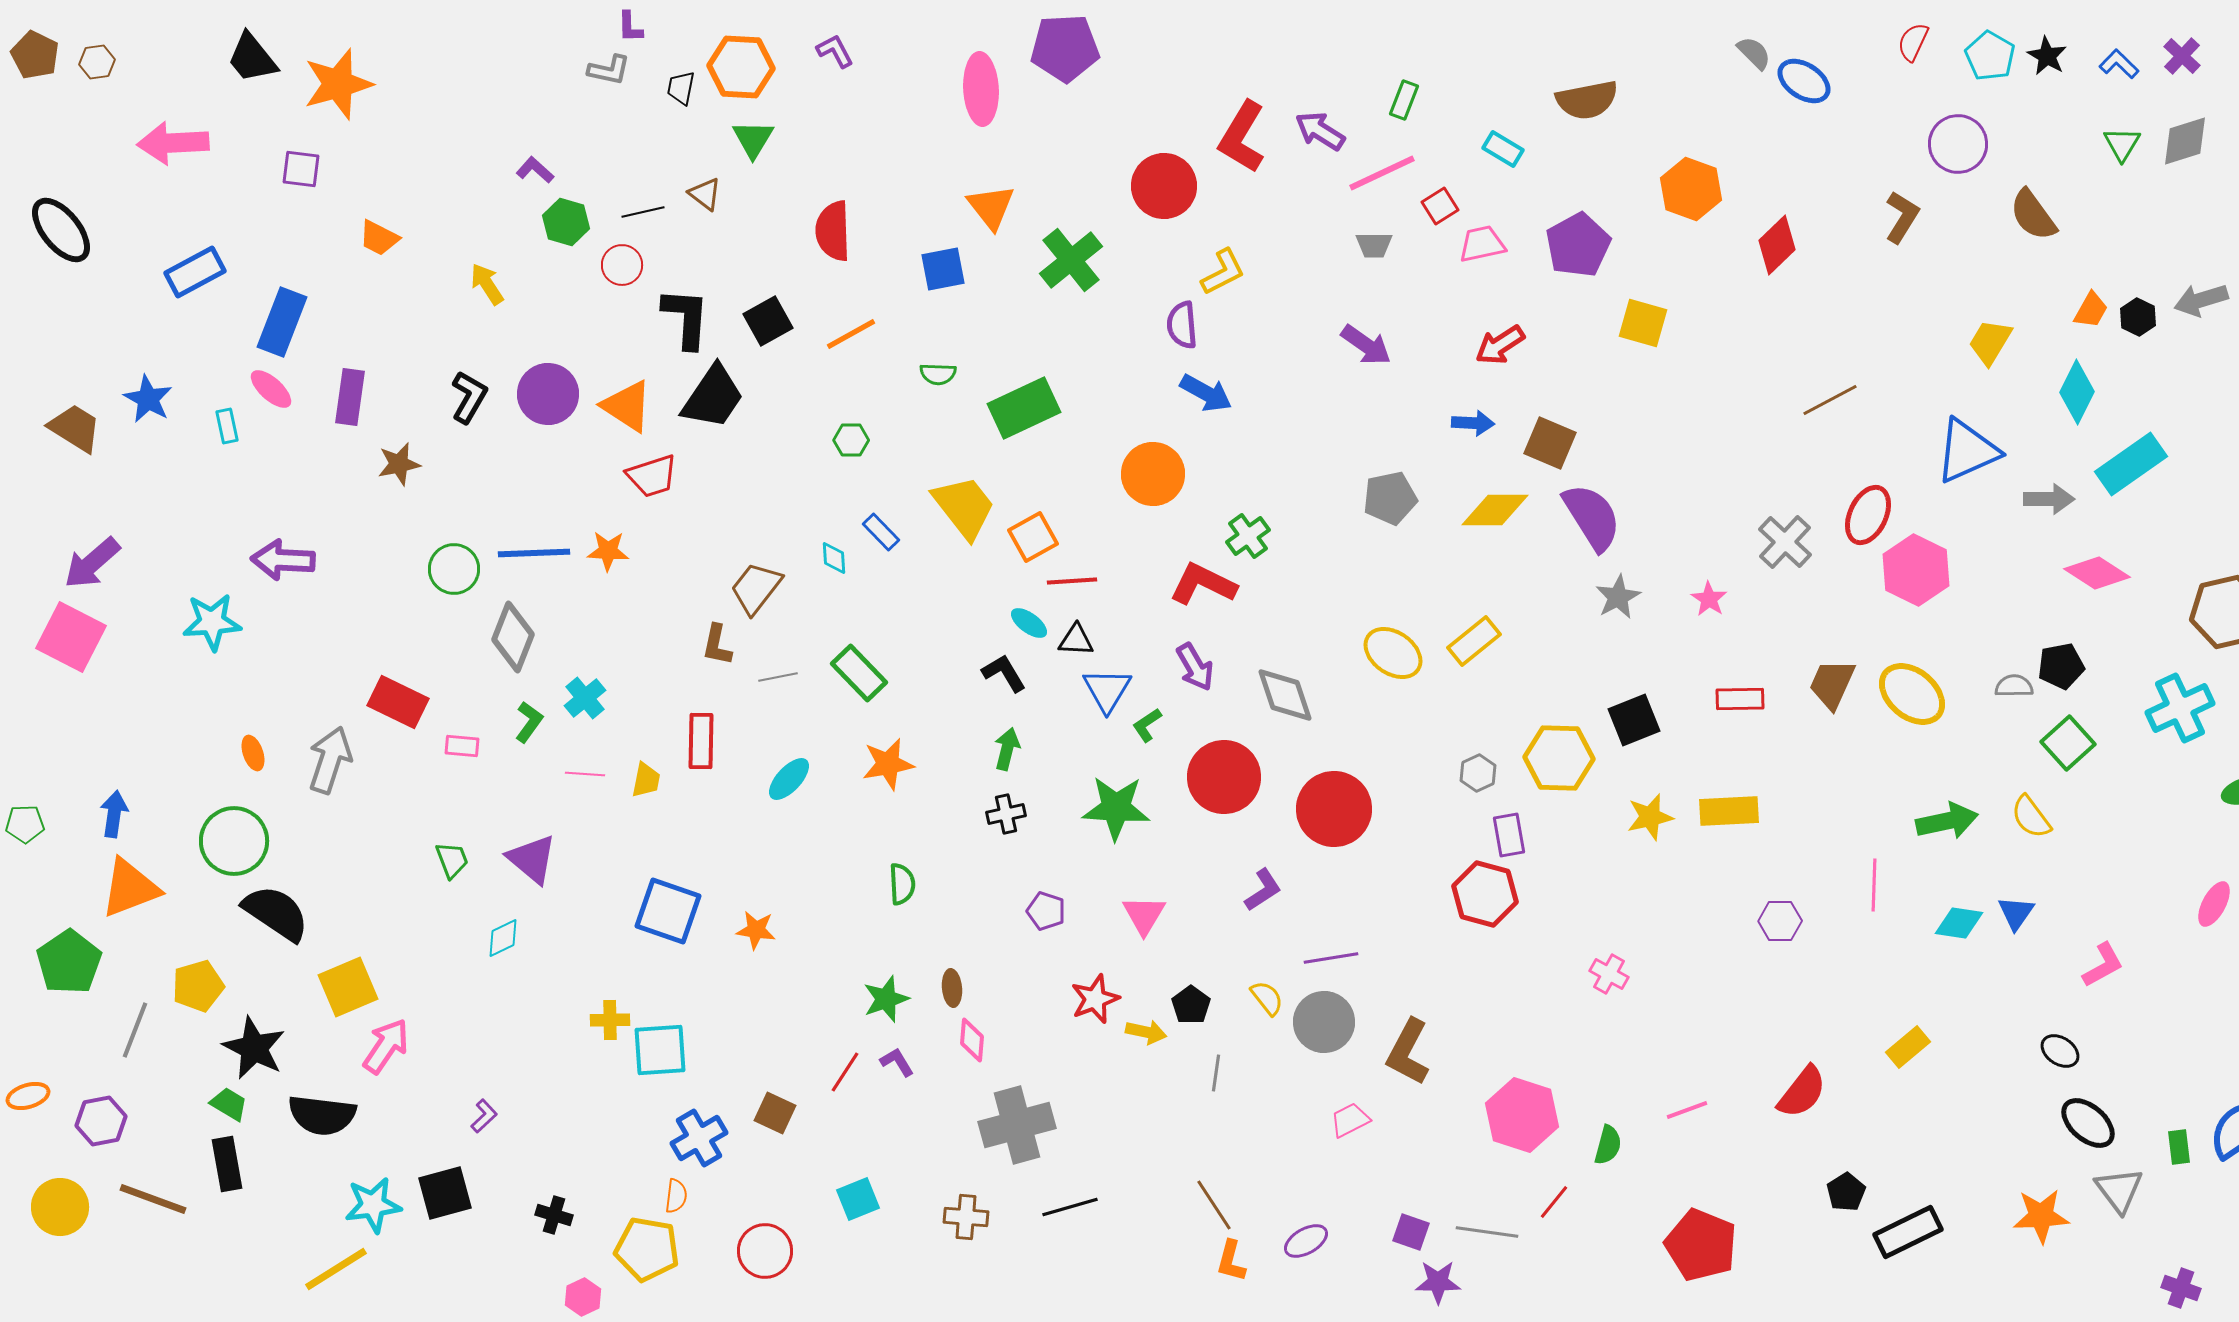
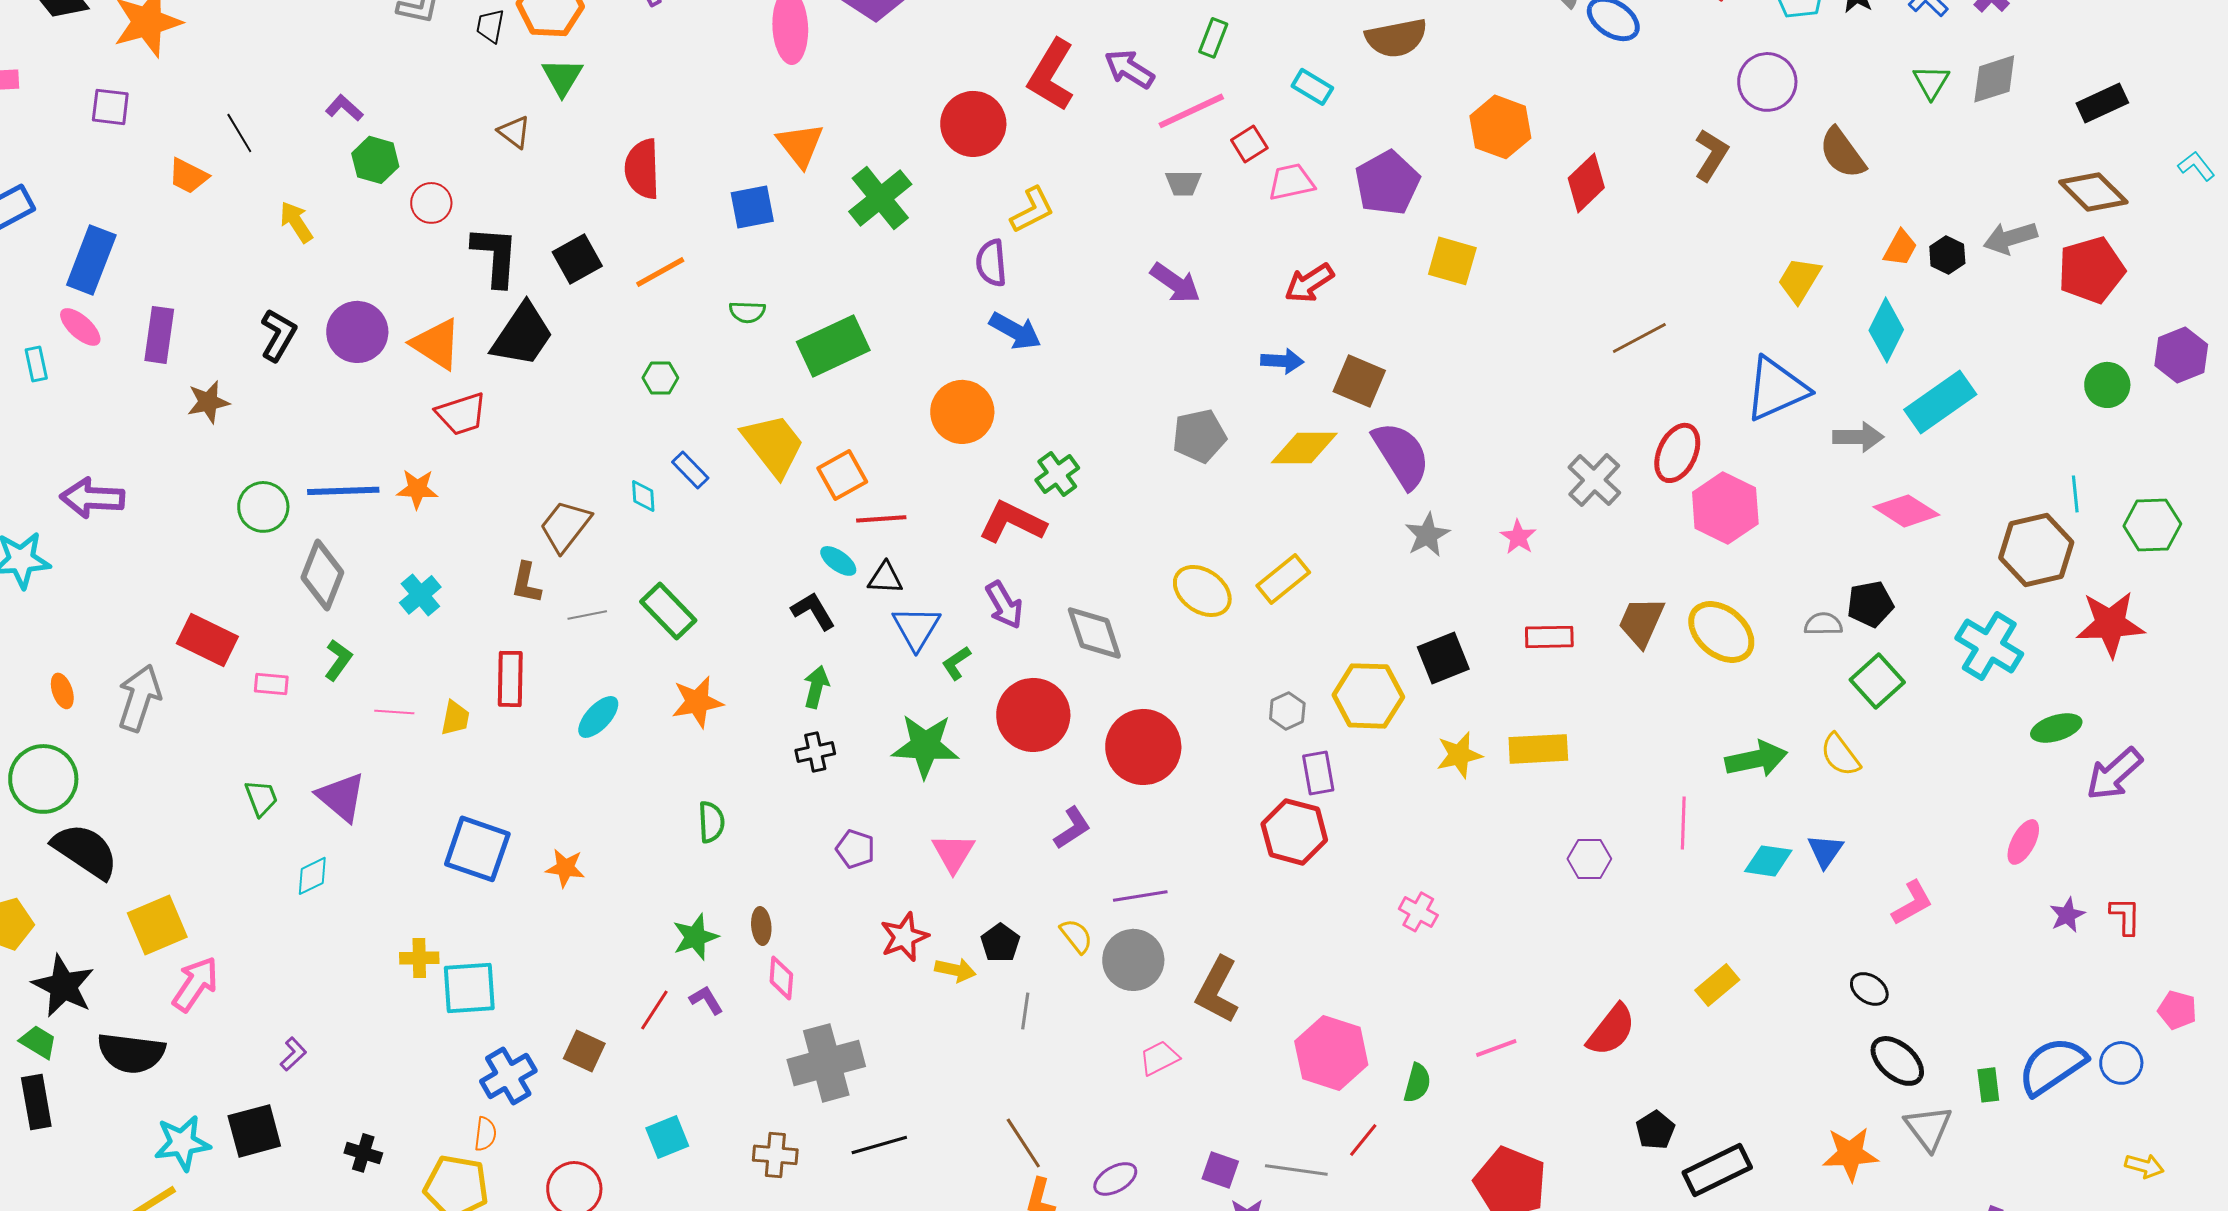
black line: (643, 212) -> (239, 133), moved, turned 72
cyan cross: (585, 698) -> (420, 595), moved
cyan cross: (2180, 708) -> (1989, 646), turned -34

